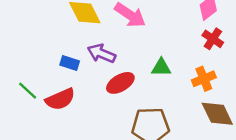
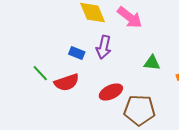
purple arrow: (101, 53) -> (104, 47), turned -105
red ellipse: (120, 83) -> (111, 92), moved

